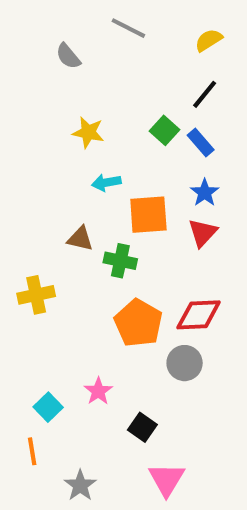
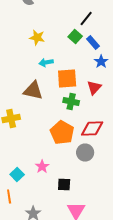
black line: (205, 94) -> (86, 18), moved
blue star: (205, 193) -> (101, 62), moved
brown triangle: (80, 239) -> (33, 90), size x1.5
green cross: (120, 261) -> (71, 102), moved
black square: (142, 427) -> (64, 184), turned -32

